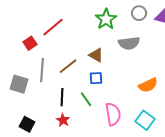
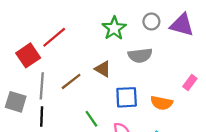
red square: (30, 43) -> (28, 55), size x1.5
blue square: (96, 78) -> (127, 97), moved, size x1.5
orange semicircle: (148, 85) -> (162, 103), turned 36
black line: (62, 97) -> (42, 116), moved

